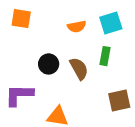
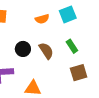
green rectangle: (105, 56) -> (72, 46), moved, turned -40

